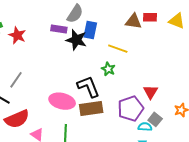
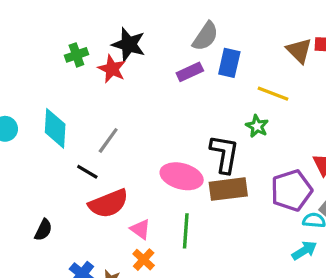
brown triangle: (133, 21) -> (299, 51), turned 36
purple rectangle: (59, 29) -> (190, 72), moved, turned -35
black star: (76, 40) -> (129, 44), moved
black L-shape: (88, 87) -> (224, 154), turned 30

